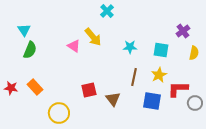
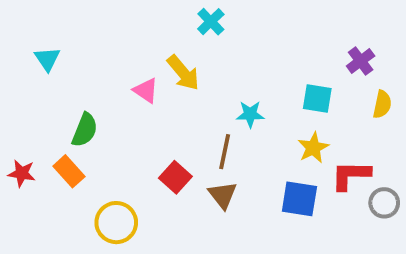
cyan star: (130, 47) -> (250, 114), moved
green semicircle: (30, 50) -> (85, 130), moved
brown line: (134, 77) -> (225, 152), moved
red square: (89, 90) -> (175, 177), turned -35

